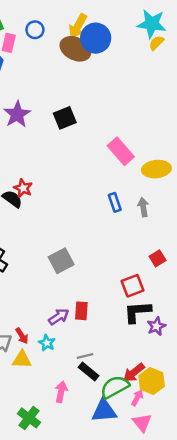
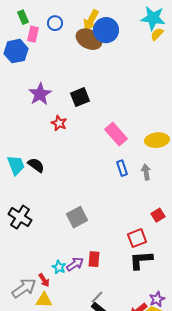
pink rectangle: (121, 151) -> (116, 134), moved
red star: (23, 188) -> (59, 123), moved
purple star: (156, 326) -> (157, 299), moved
cyan star: (47, 343) -> (59, 267), moved
gray line: (85, 356) -> (97, 297), turned -32

